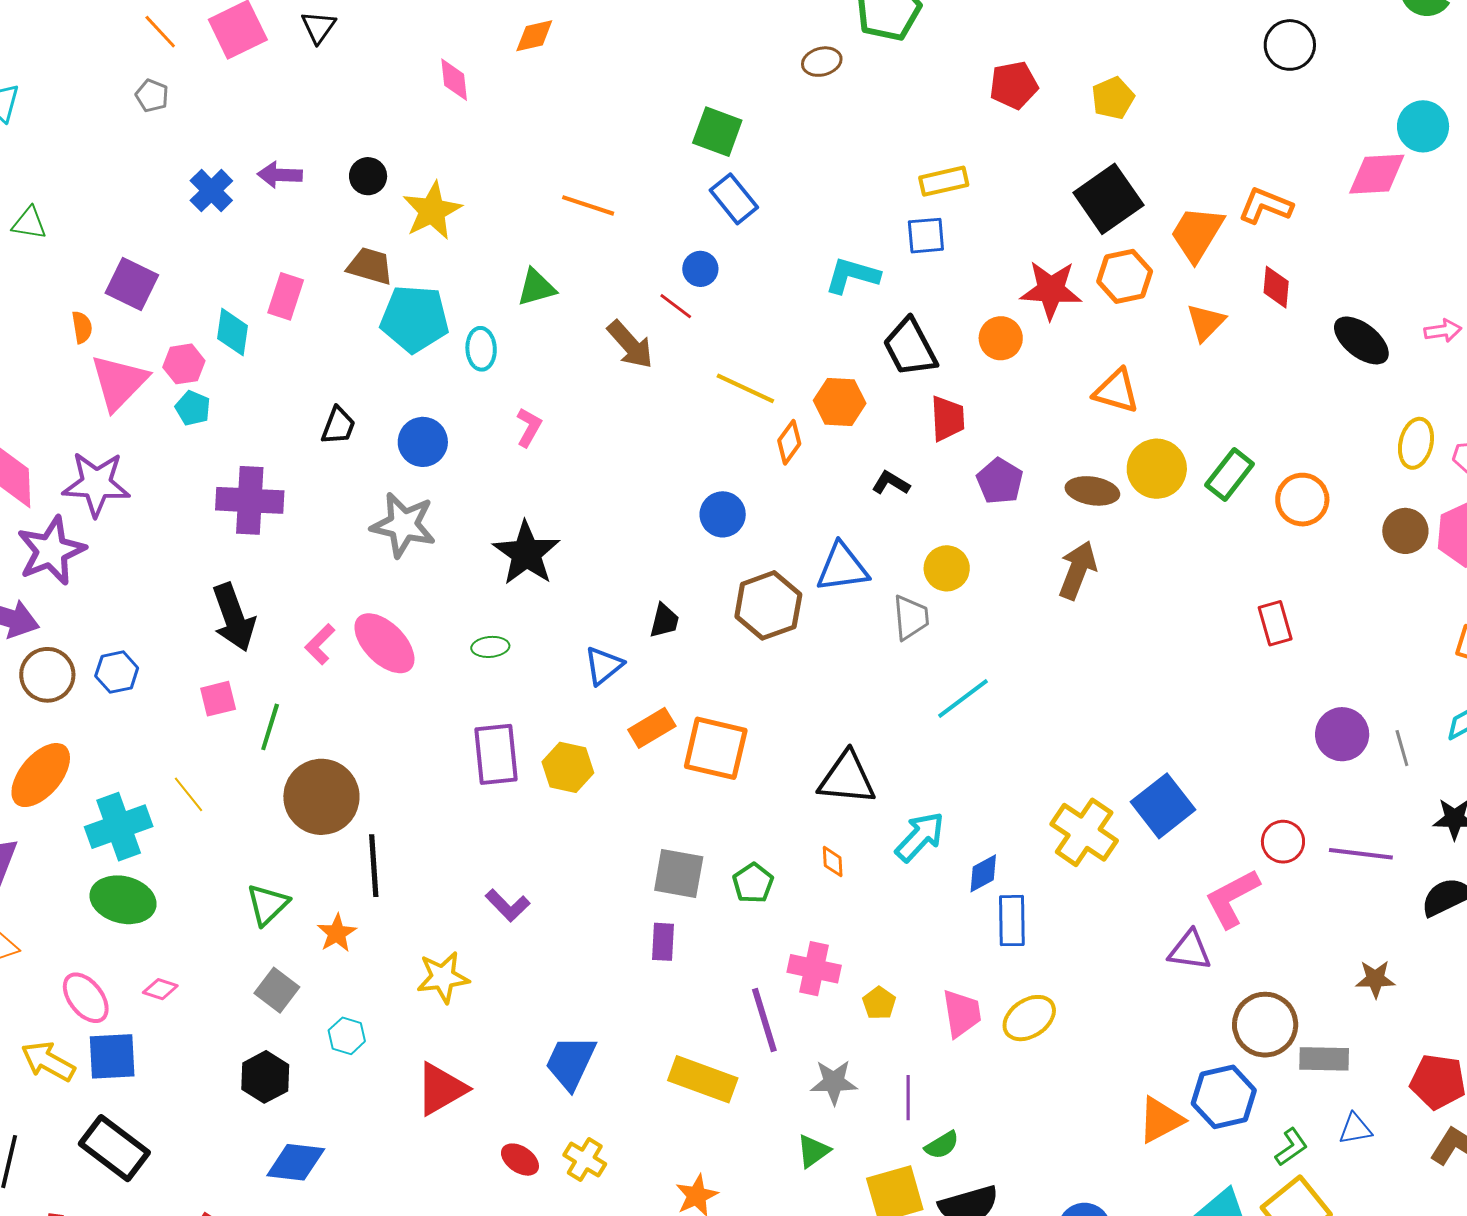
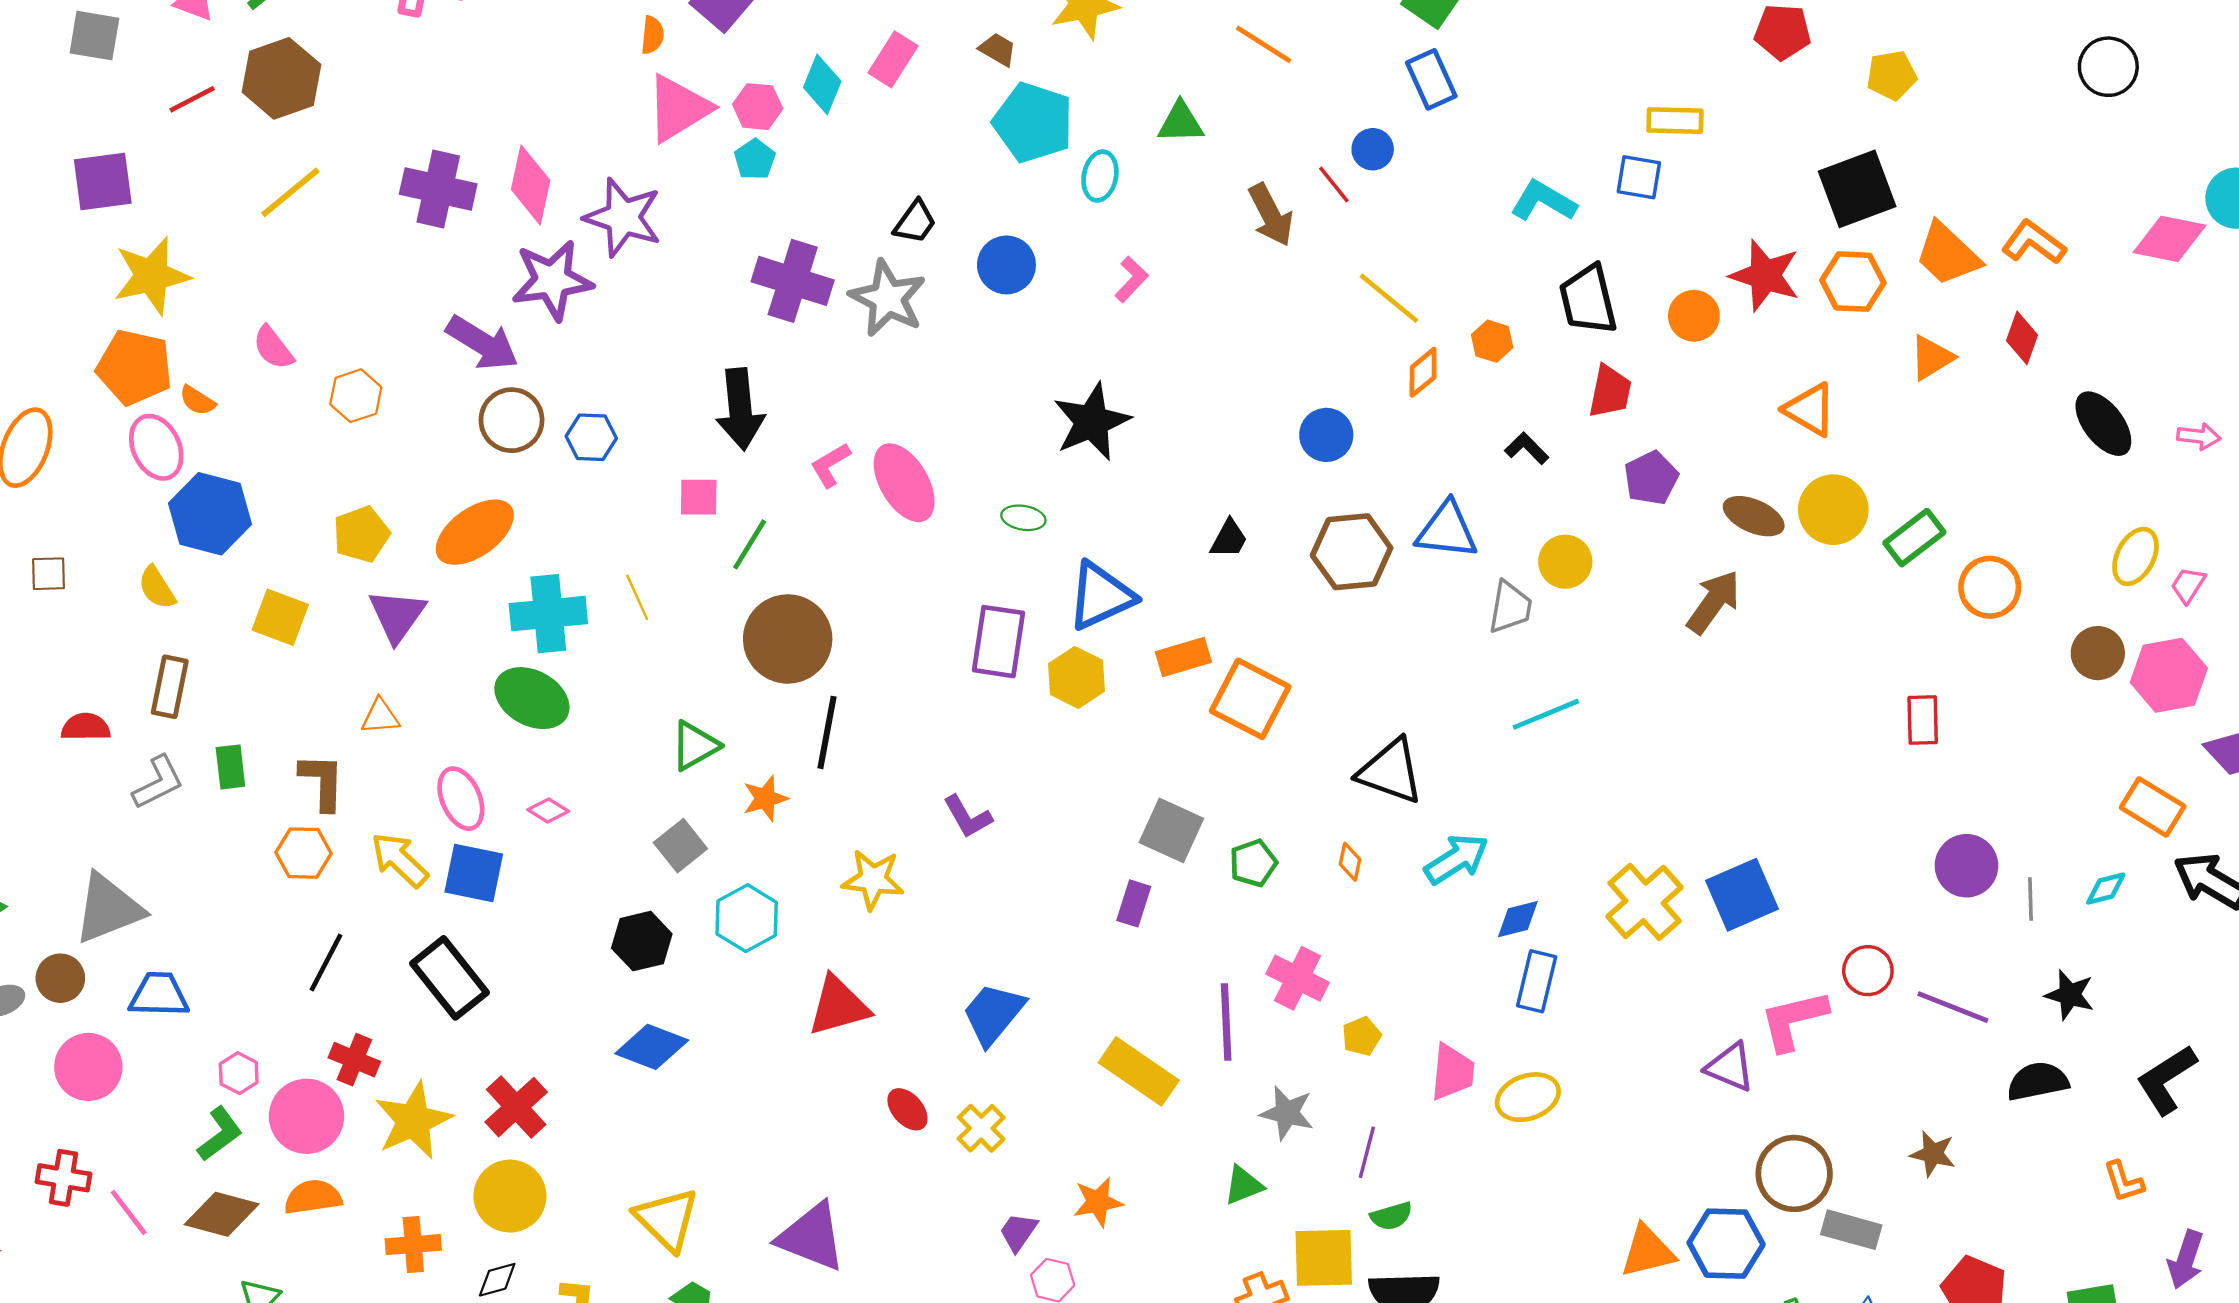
orange trapezoid: (1197, 234) -> (1948, 254), turned -92
brown trapezoid: (370, 266) -> (998, 49), size x0.7
orange hexagon: (840, 402) -> (1492, 341), size x0.7
gray star: (403, 525) -> (888, 298), moved
blue triangle: (604, 666) -> (1101, 596), moved, size x1.5
cyan hexagon: (347, 1036) -> (747, 918), size x1.5

